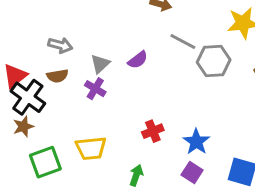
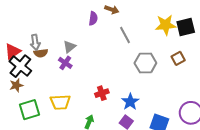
gray line: (183, 41) -> (125, 35), turned 30
gray arrow: (60, 45) -> (35, 42), moved, turned 63
purple semicircle: (138, 60) -> (93, 18), moved, turned -48
gray hexagon: (214, 61) -> (145, 63), moved

